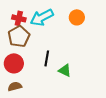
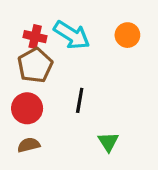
cyan arrow: (42, 17) -> (72, 35), turned -120
green triangle: (65, 70) -> (108, 142), moved, turned 32

